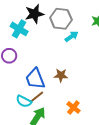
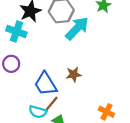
cyan arrow: (72, 36) -> (77, 28), size x1.6
orange cross: (73, 107) -> (106, 112), moved

